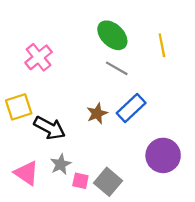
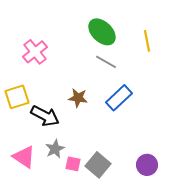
brown star: (97, 114) -> (78, 98), moved, turned 30
purple circle: (163, 155) -> (147, 165), moved, size x0.7

